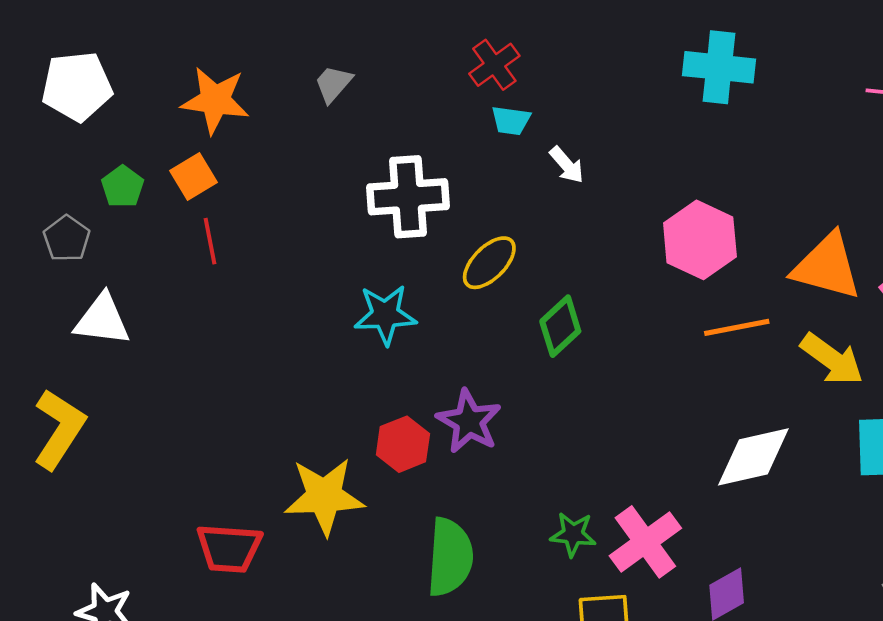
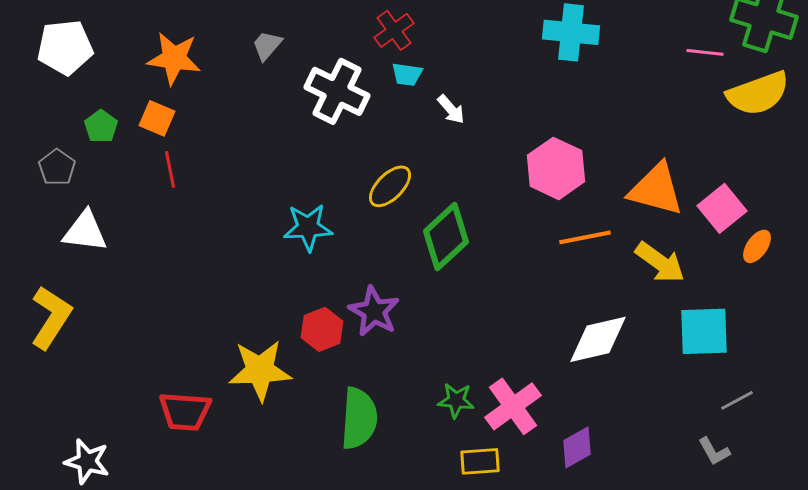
orange square: (194, 176) -> (157, 118), turned -36
white cross: (408, 197) -> (337, 91), moved, turned 30
green diamond: (560, 326) -> (446, 236), size x1.4

